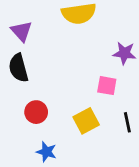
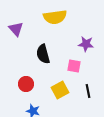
black semicircle: (18, 68) -> (43, 54), moved

